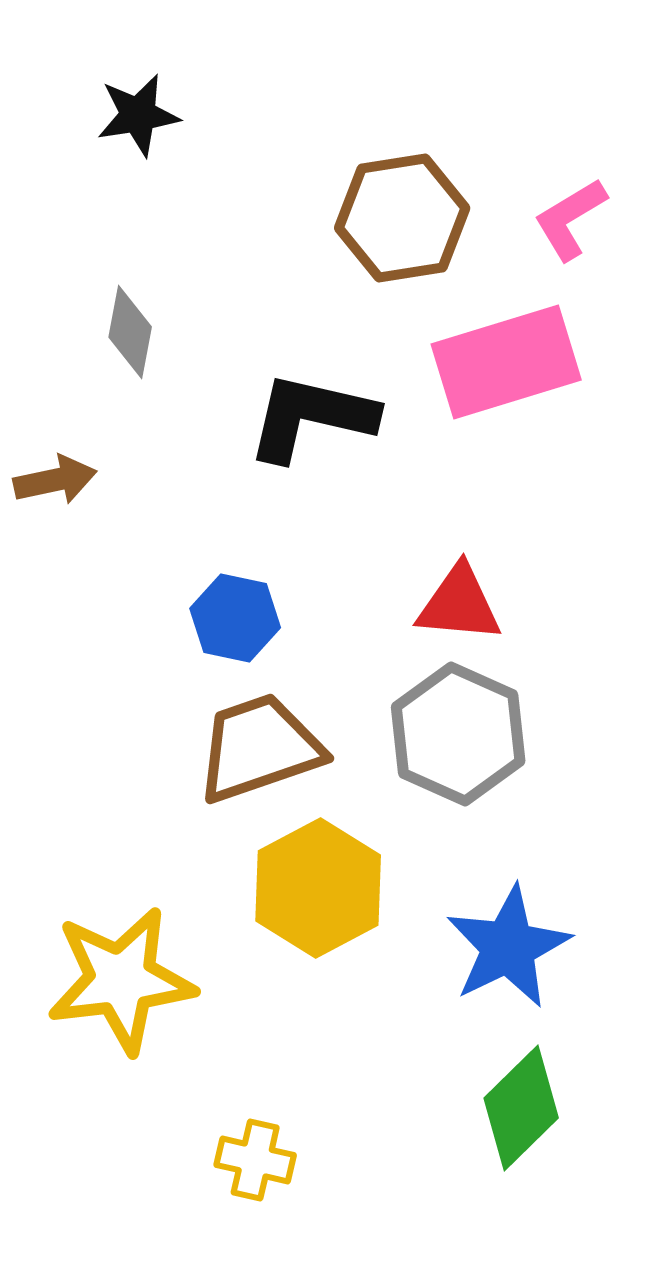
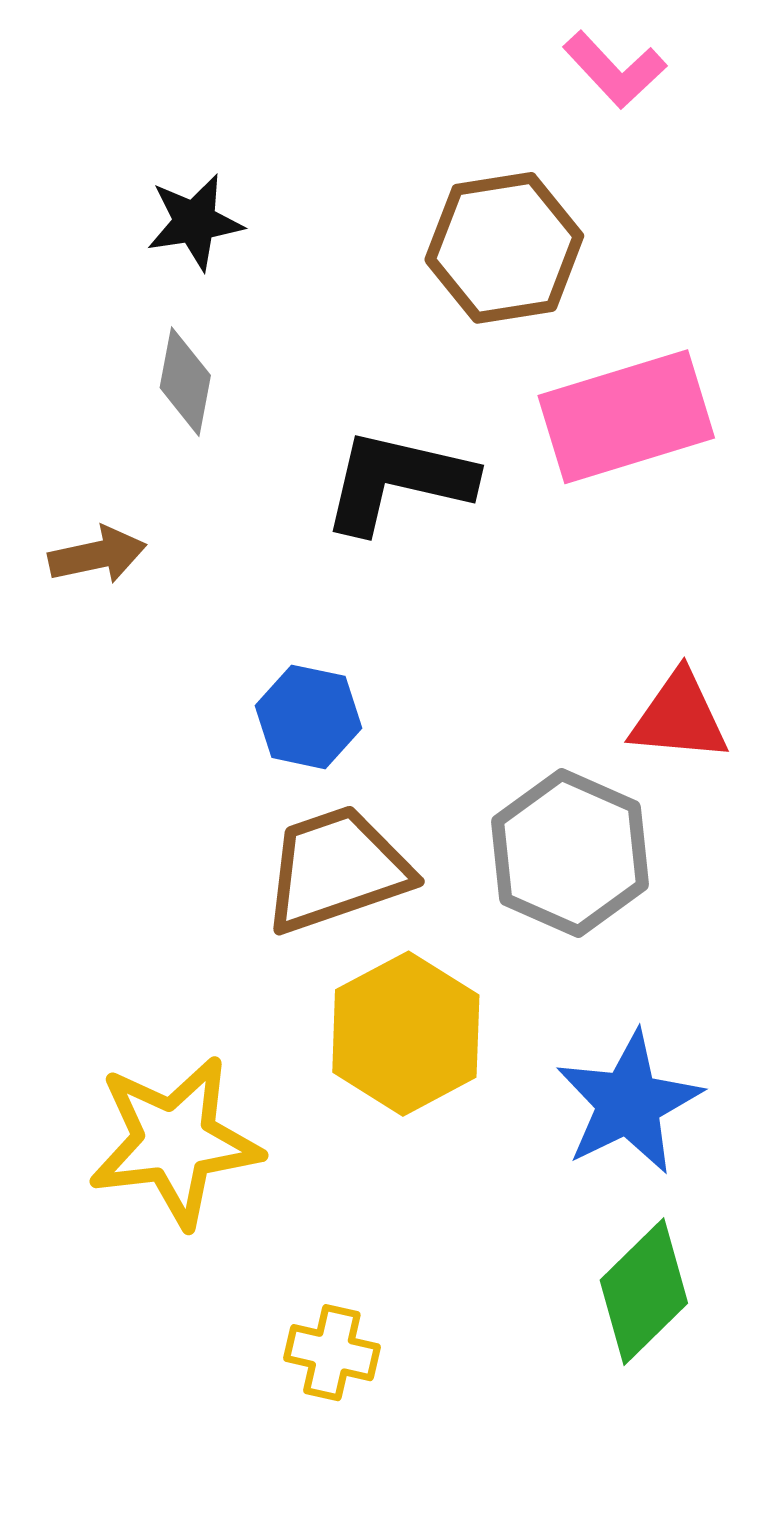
black star: (138, 115) -> (195, 222), moved
pink L-shape: (570, 219) -> (615, 70), moved, turned -102
red triangle: (459, 604) -> (679, 717), moved

